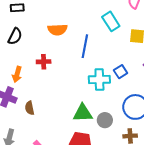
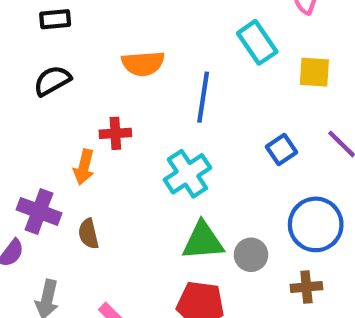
black semicircle: (15, 36) -> (52, 81), turned -144
orange arrow: (17, 74) -> (84, 167), moved
cyan cross: (99, 80) -> (187, 174), moved, turned -30

